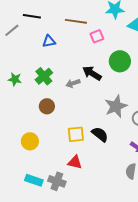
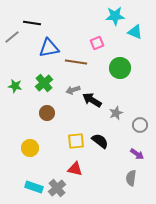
brown line: (76, 21) -> (76, 62), moved
blue triangle: (49, 41) -> (49, 48), size x1.5
black arrow: (92, 73) -> (92, 100), moved
gray star: (116, 106) -> (116, 113), size x0.6
gray cross: (57, 181) -> (57, 188), turned 30

